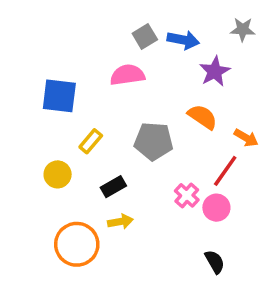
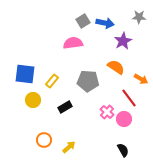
blue square: (59, 96) -> (25, 74), moved
red line: (225, 171) -> (129, 98), turned -72
yellow arrow: (120, 222) -> (69, 147), moved, turned -32
orange circle: (77, 244) -> (44, 140), size x0.6

